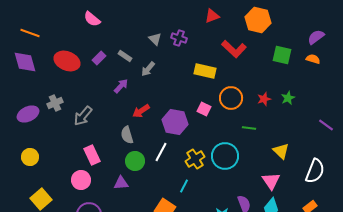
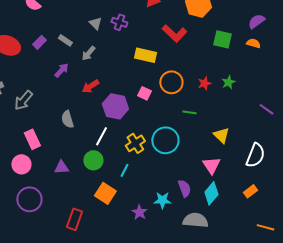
red arrow: (141, 111) -> (90, 86), moved
green circle: (135, 161) -> (93, 160), moved

